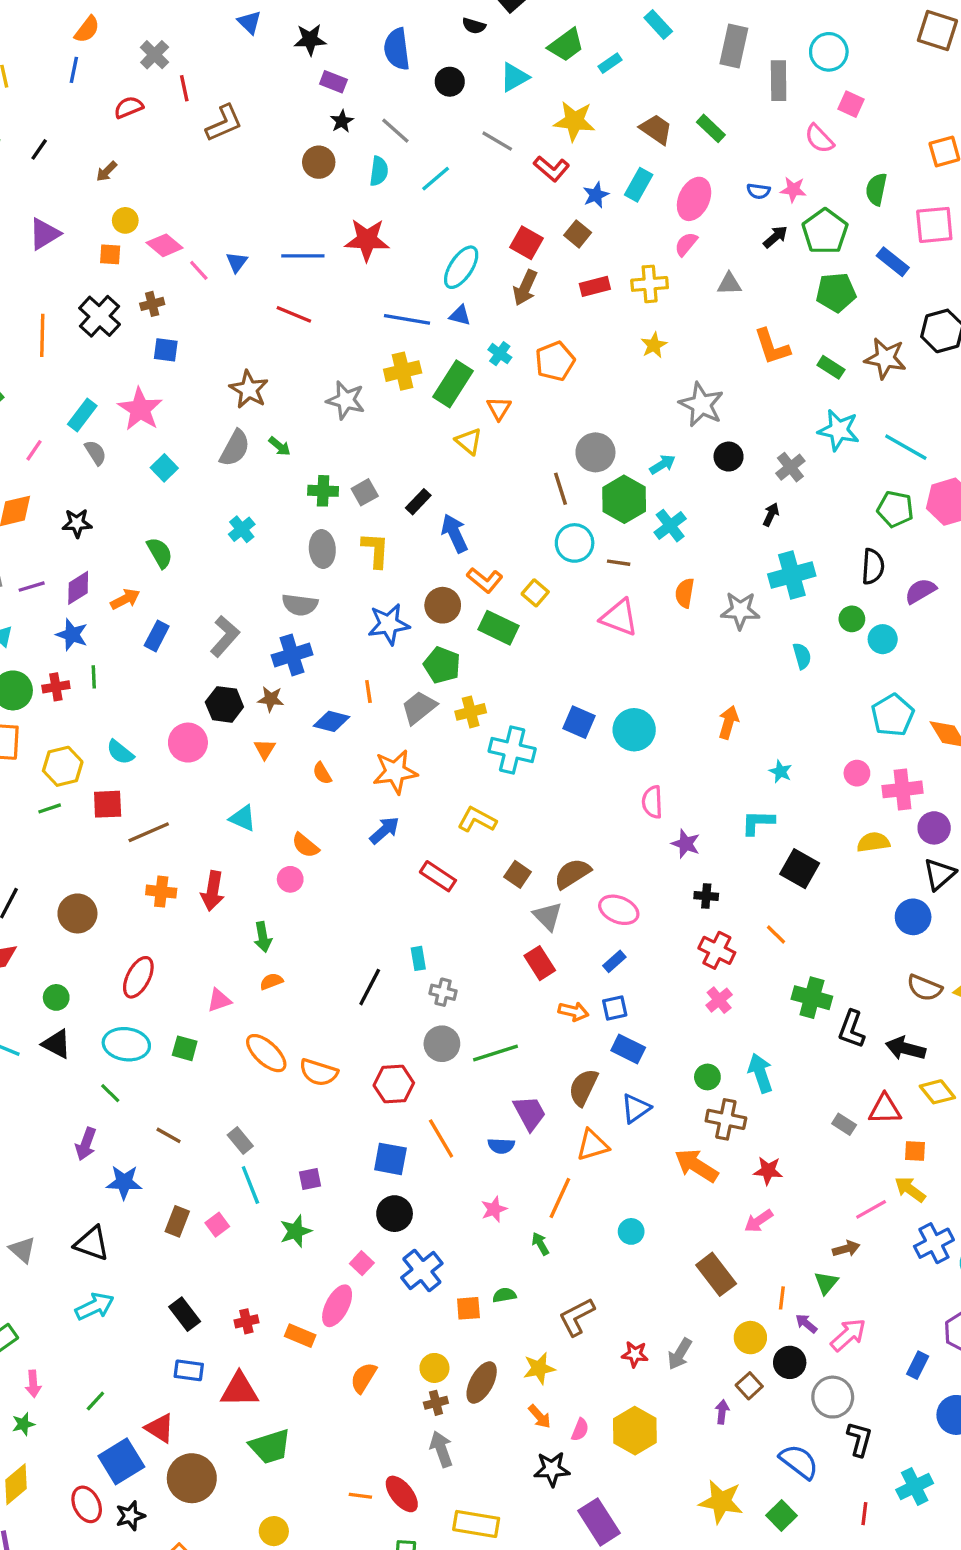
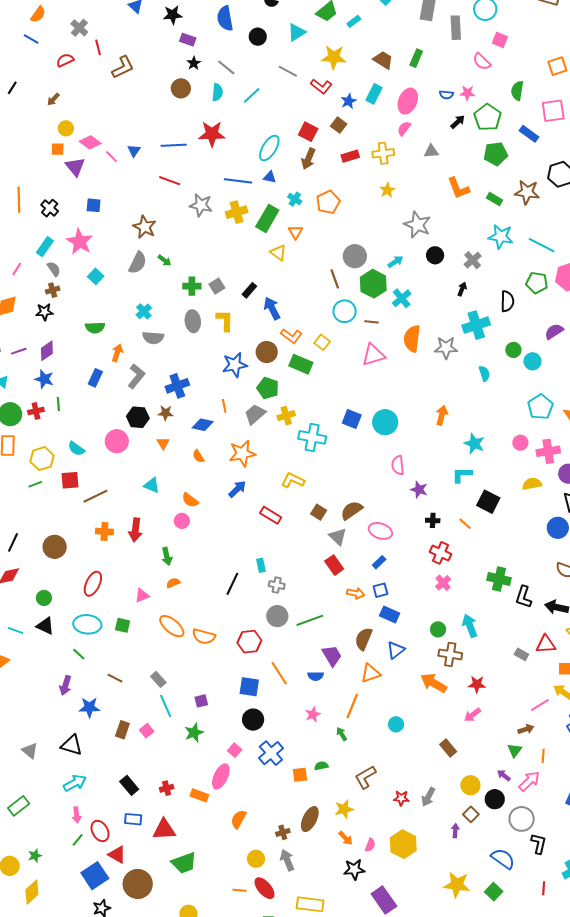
blue line: (74, 70) -> (31, 39), turned -70
green rectangle: (711, 128) -> (416, 58), turned 72
purple triangle: (44, 234) -> (75, 167), moved, turned -35
brown cross: (152, 304) -> (53, 290), moved
black cross: (100, 316) -> (50, 208), moved, size x0.7
gray star: (346, 400) -> (201, 205), moved
green semicircle: (160, 553) -> (95, 328), turned 120
black semicircle: (873, 566) -> (507, 301), moved
orange semicircle: (685, 593) -> (412, 339), size x1.5
orange arrow: (125, 599) -> (117, 353), moved, turned -42
gray semicircle: (300, 605) -> (153, 338), moved
pink triangle: (619, 617) -> (373, 355), turned -35
cyan star: (780, 772) -> (474, 444), size x1.5
orange line: (776, 934) -> (465, 524), moved
brown rectangle: (716, 1274) -> (448, 748), size x0.7
orange line: (782, 1298) -> (543, 756), moved
yellow circle: (434, 1368) -> (256, 859), moved
pink arrow: (33, 1384) -> (77, 815), moved
red ellipse: (87, 1504) -> (100, 831), moved

